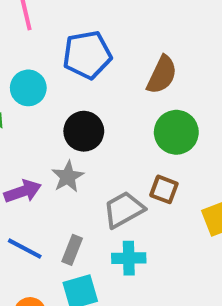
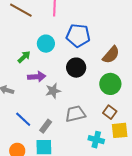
black circle: (84, 131) -> (76, 68), moved
brown square: (164, 189) -> (110, 112), moved
purple arrow: (23, 191) -> (37, 77), moved
cyan cross: (129, 258) -> (96, 140), moved

